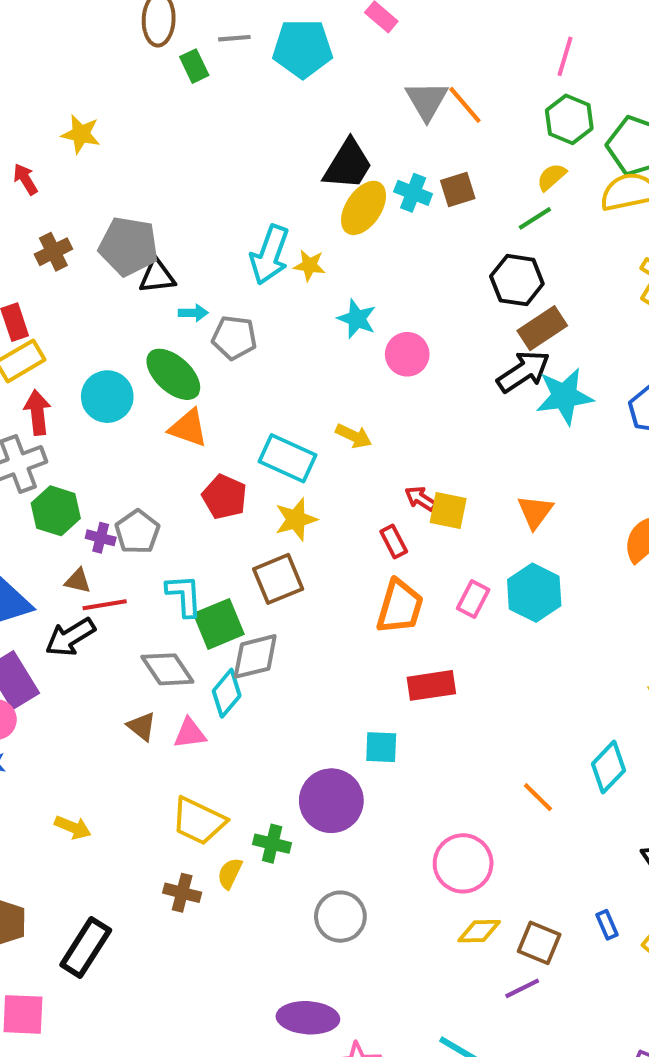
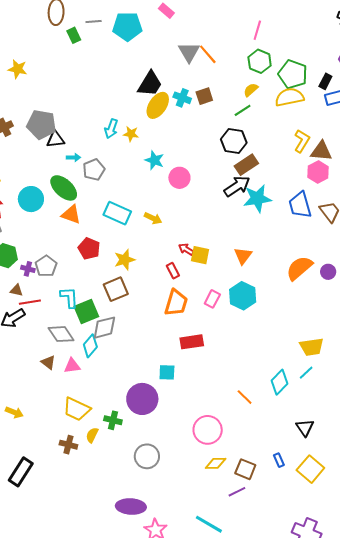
cyan arrow: (270, 255) -> (111, 129), size x0.7
gray pentagon: (234, 338) -> (94, 170), turned -30
cyan rectangle: (288, 458) -> (117, 213), moved

